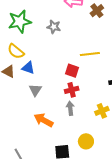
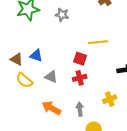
yellow semicircle: (16, 51) -> (24, 80), moved
gray triangle: (35, 90) -> (51, 77), moved, turned -40
gray arrow: (70, 108) -> (80, 109), moved

